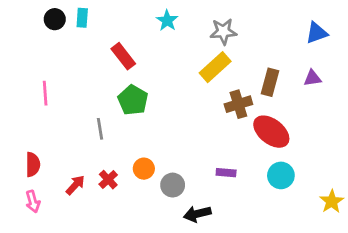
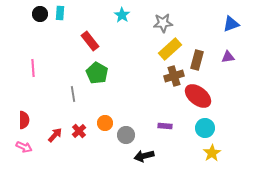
yellow rectangle: (215, 67) -> (170, 49), moved
pink arrow: (33, 201) -> (24, 147), turned -49
yellow star: (332, 201) -> (212, 153), moved

